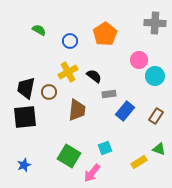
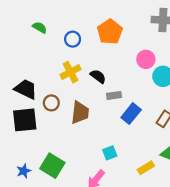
black trapezoid: (26, 88) -> (26, 89), turned 105
brown circle: (49, 92) -> (51, 103), moved
green square: (69, 156) -> (52, 166), moved

